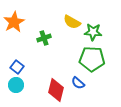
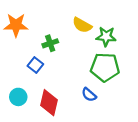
orange star: (14, 22) -> (16, 25), turned 30
blue square: (17, 67) -> (35, 65), moved
red diamond: (56, 90) -> (49, 103), moved

